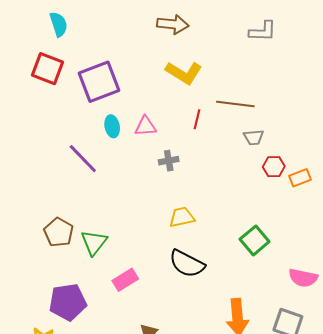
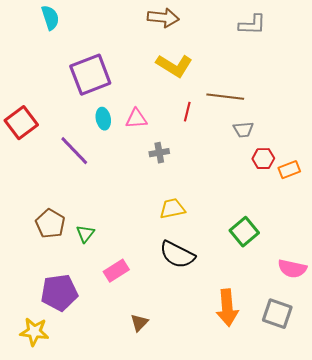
red square: (47, 69) -> (21, 123), moved, turned 32
green triangle: (94, 242) -> (85, 234), size x0.7

